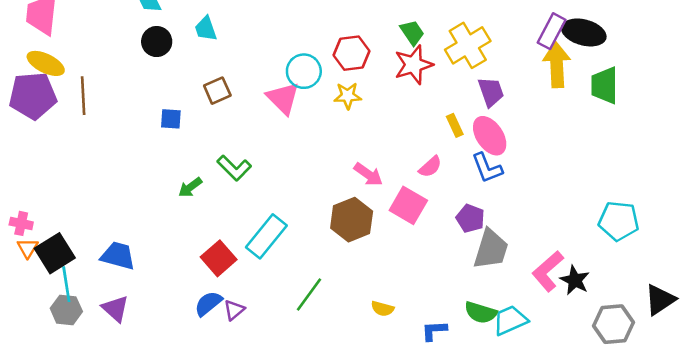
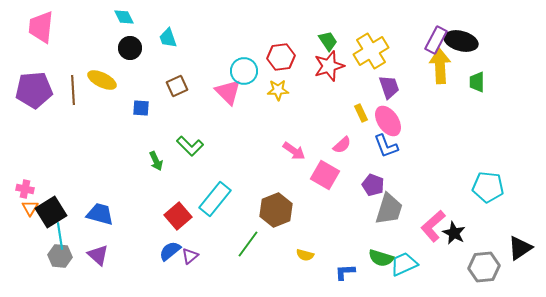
yellow ellipse: (46, 63) -> (102, 80), moved
green trapezoid: (604, 85) -> (477, 82), size x0.7
green arrow: (190, 187) -> (156, 161), turned -78
brown hexagon: (352, 220) -> (276, 210), moved

